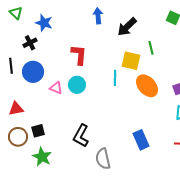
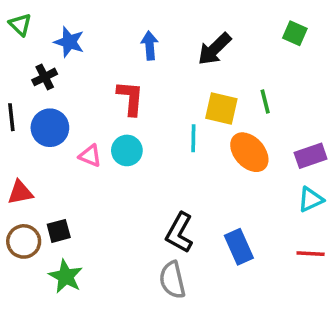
blue arrow: (98, 16) -> (150, 45), moved
green line: (151, 48) -> (265, 101), moved
black L-shape: (81, 136) -> (179, 233), moved

